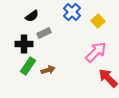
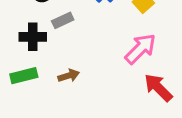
green rectangle: (28, 66) -> (24, 76), moved, turned 42

